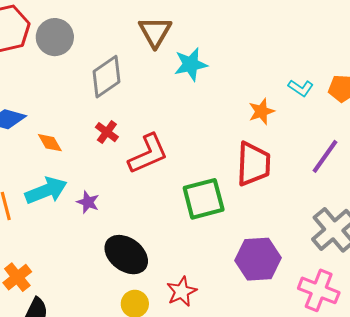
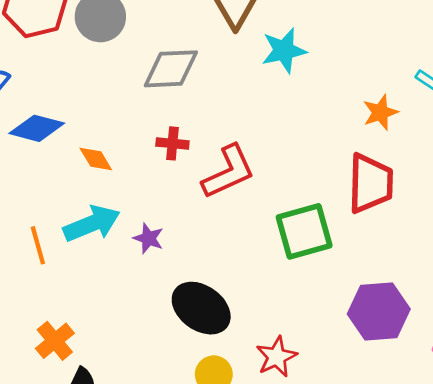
gray diamond: (107, 77) -> (171, 69), turned 33
red cross: (107, 132) -> (172, 143), turned -30

